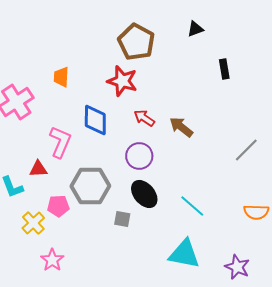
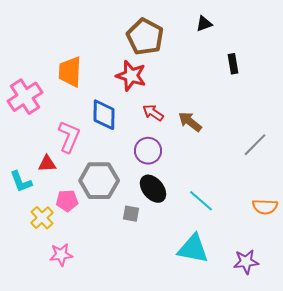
orange trapezoid: (61, 77) -> (70, 72), size x1.5
pink star: (52, 260) -> (61, 255), turned 30
purple star: (237, 267) -> (246, 262), turned -30

